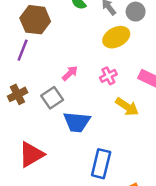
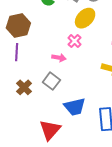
pink arrow: (70, 73) -> (59, 58), turned 72
pink cross: (108, 76) -> (74, 41), moved
blue trapezoid: (77, 122) -> (75, 107), moved

